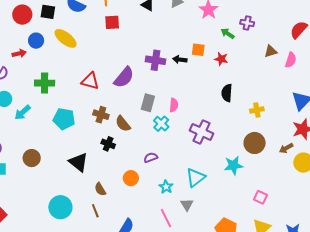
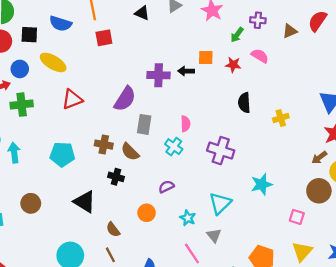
green arrow: (228, 34) -> (237, 35), turned -80
brown triangle: (271, 51) -> (290, 31), moved
pink semicircle: (291, 60) -> (260, 56), moved, turned -70
red triangle: (90, 81) -> (72, 99), moved, turned -30
green cross: (45, 83) -> (22, 105), moved
gray rectangle: (148, 103) -> (144, 124), moved
cyan arrow: (23, 112) -> (14, 153), turned 132
brown circle: (255, 143) -> (319, 191), moved

